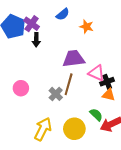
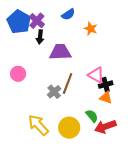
purple trapezoid: (74, 59) -> (60, 52), moved
pink circle: (21, 88) -> (18, 74), moved
yellow arrow: (43, 129) -> (38, 125), turned -75

